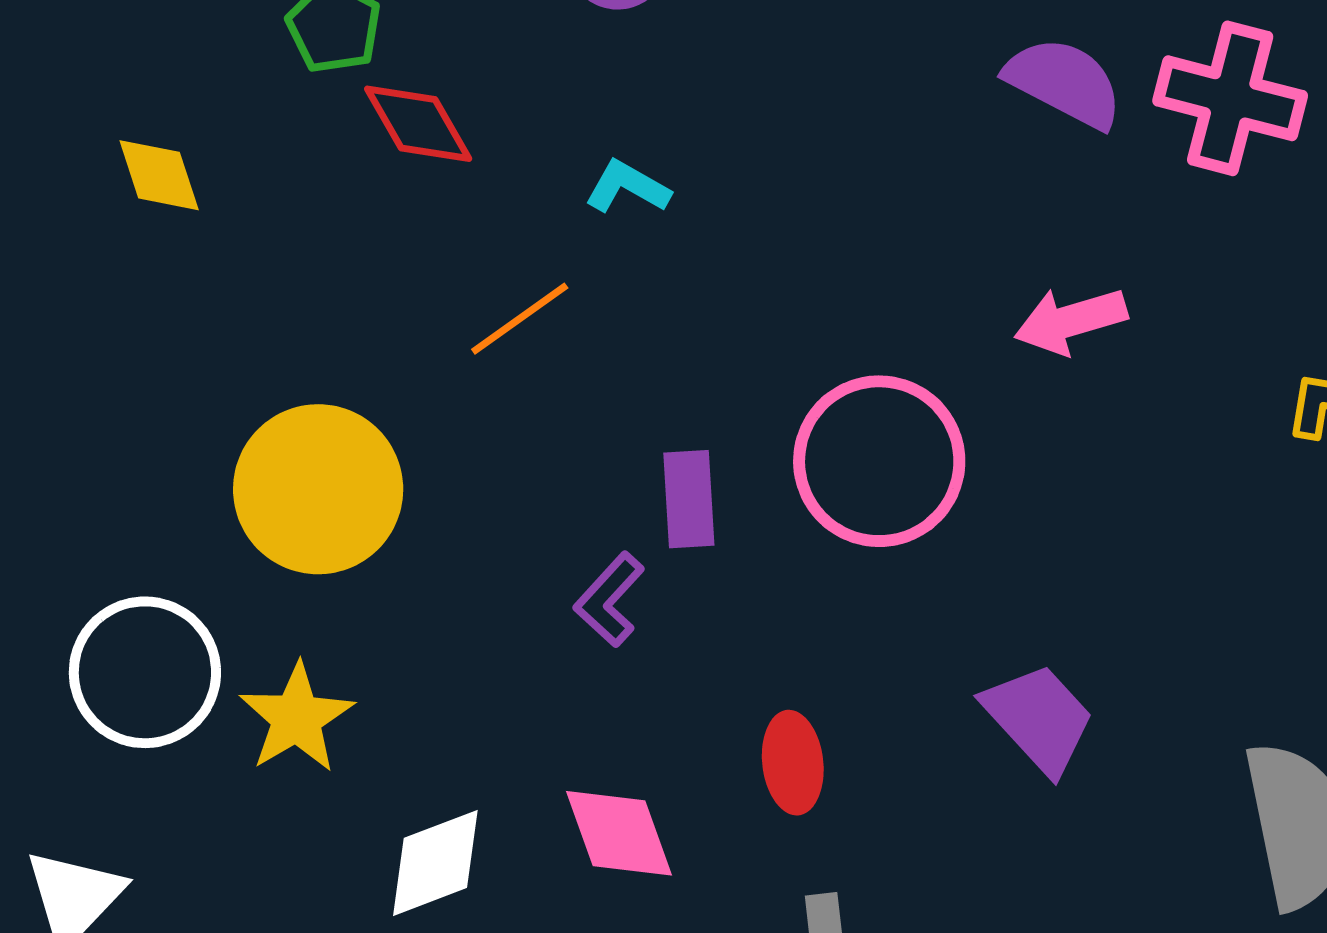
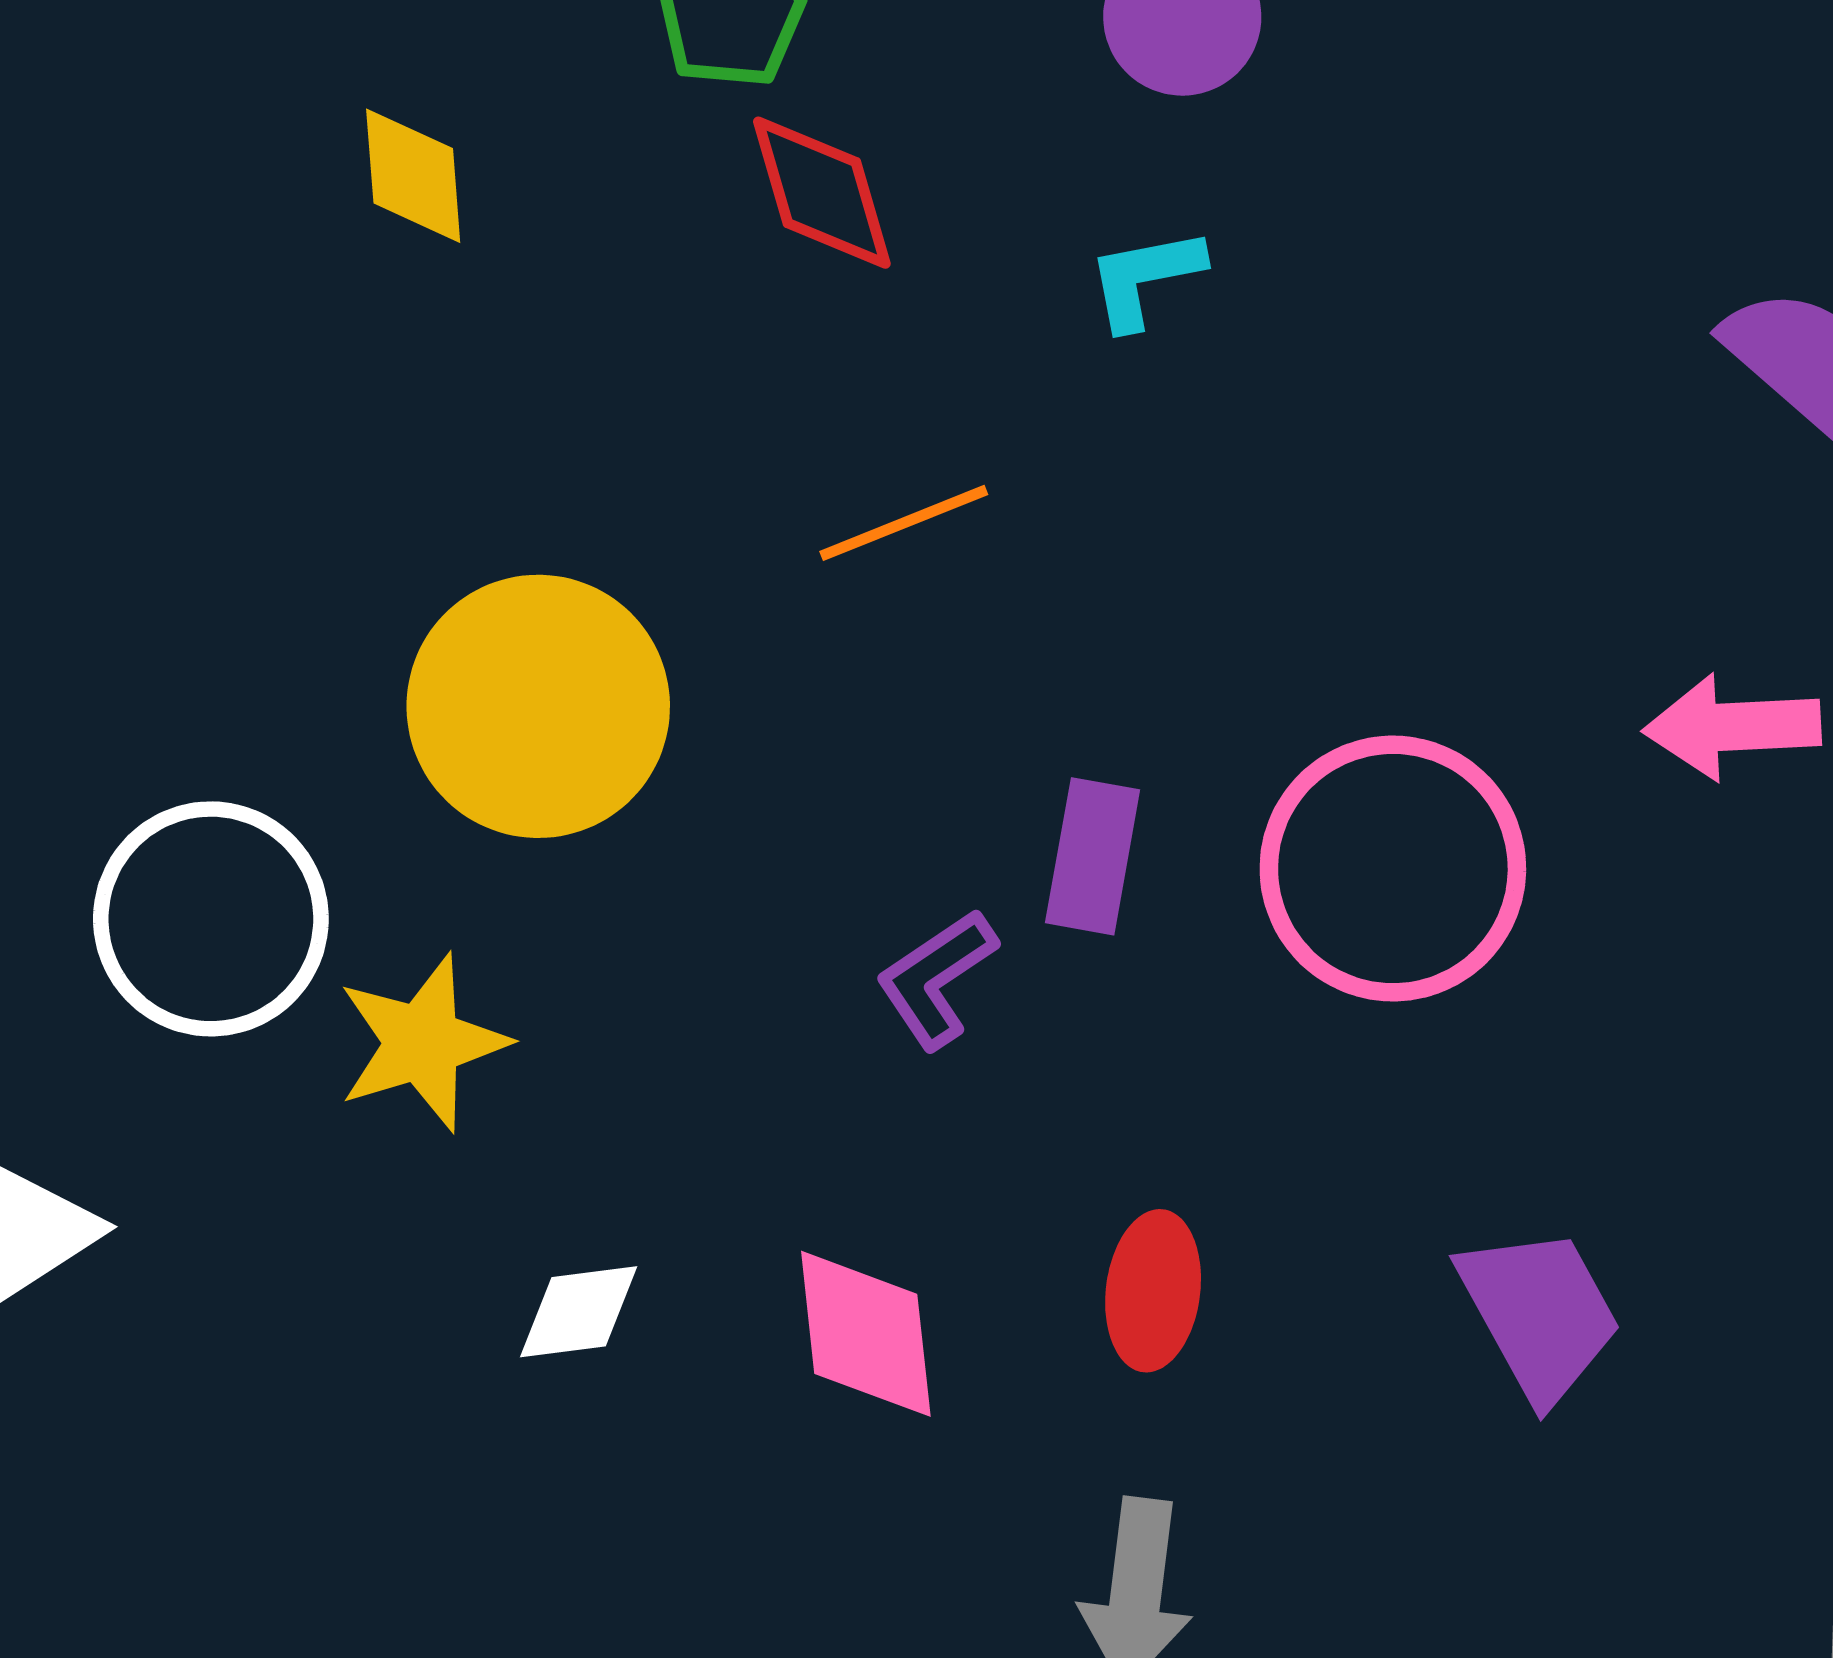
cyan L-shape: (627, 187) -> (1145, 278), moved, turned -54
white diamond: (435, 863) -> (579, 1312), size x0.7

